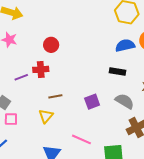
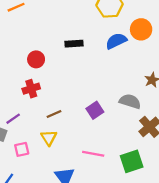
black rectangle: (118, 72) -> (74, 44), moved
purple line: (21, 77) -> (13, 119), moved
pink square: (11, 119) -> (22, 149), moved

